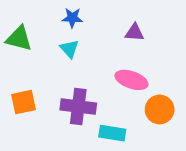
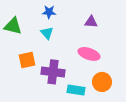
orange square: (23, 102) -> (27, 60), moved
orange circle: (160, 109) -> (102, 82), moved

